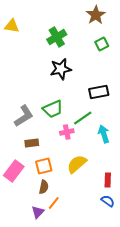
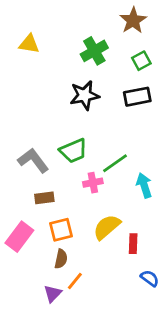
yellow triangle: (12, 26) -> (29, 44), moved
green cross: (57, 37) -> (94, 51), moved
black rectangle: (99, 92) -> (137, 97), moved
gray L-shape: (24, 116) -> (33, 160), turned -95
red rectangle: (108, 180) -> (133, 244), moved

